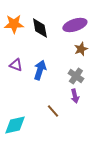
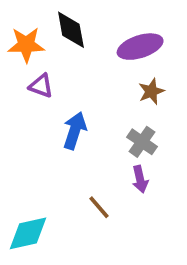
black diamond: (40, 28) -> (71, 30), moved
purple triangle: (16, 65) -> (41, 86), moved

